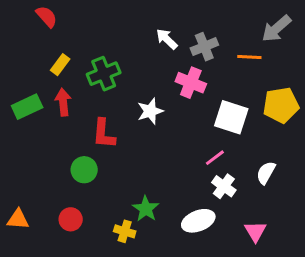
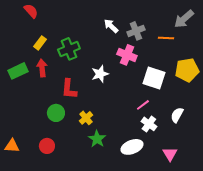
yellow cross: (125, 231) -> (86, 118), moved, turned 32

